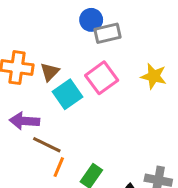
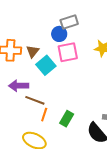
blue circle: (91, 20) -> (59, 34), moved
pink square: (102, 78) -> (68, 52), turned 30

